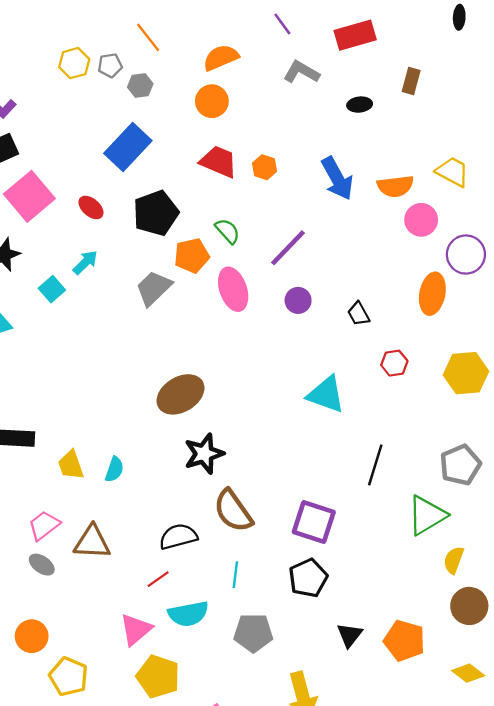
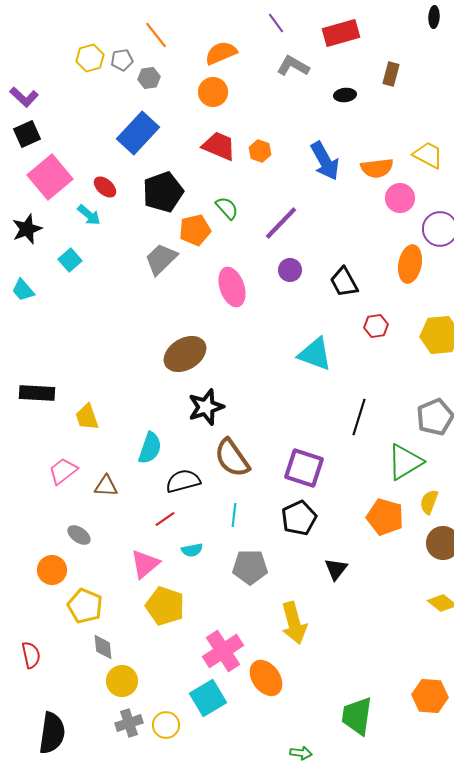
cyan arrow: (85, 262) -> (89, 215), moved, turned 85
pink ellipse: (233, 289) -> (232, 287), moved
black trapezoid: (358, 314) -> (344, 282), size x1.4
cyan semicircle: (114, 469) -> (150, 448), moved, size x1.4
brown triangle: (92, 542) -> (106, 486), size x0.7
gray ellipse: (42, 565) -> (79, 535), moved
cyan semicircle: (188, 614) -> (192, 550), size x0.6
orange pentagon: (404, 641) -> (385, 517), moved

